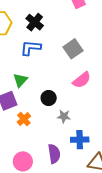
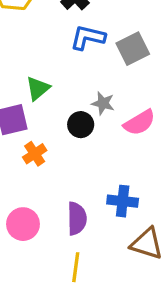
blue L-shape: (31, 48) -> (88, 37), moved
pink semicircle: (82, 80) -> (139, 123), moved
gray star: (64, 116) -> (103, 103), moved

